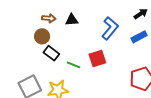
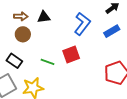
brown circle: (42, 36) -> (23, 34), moved
black rectangle: (51, 53) -> (14, 61), moved

